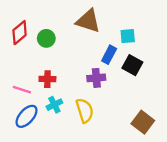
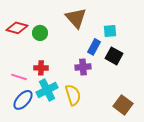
brown triangle: (88, 21) -> (76, 18), turned 30
red diamond: (20, 33) -> (17, 28), turned 55
cyan cross: (54, 105) -> (47, 90), size x1.5

